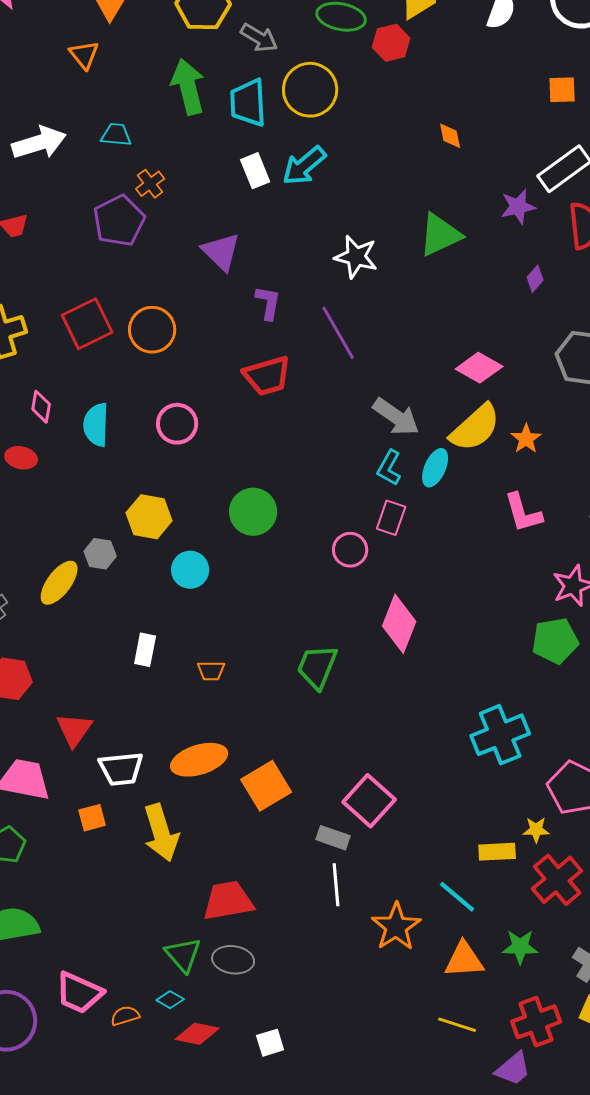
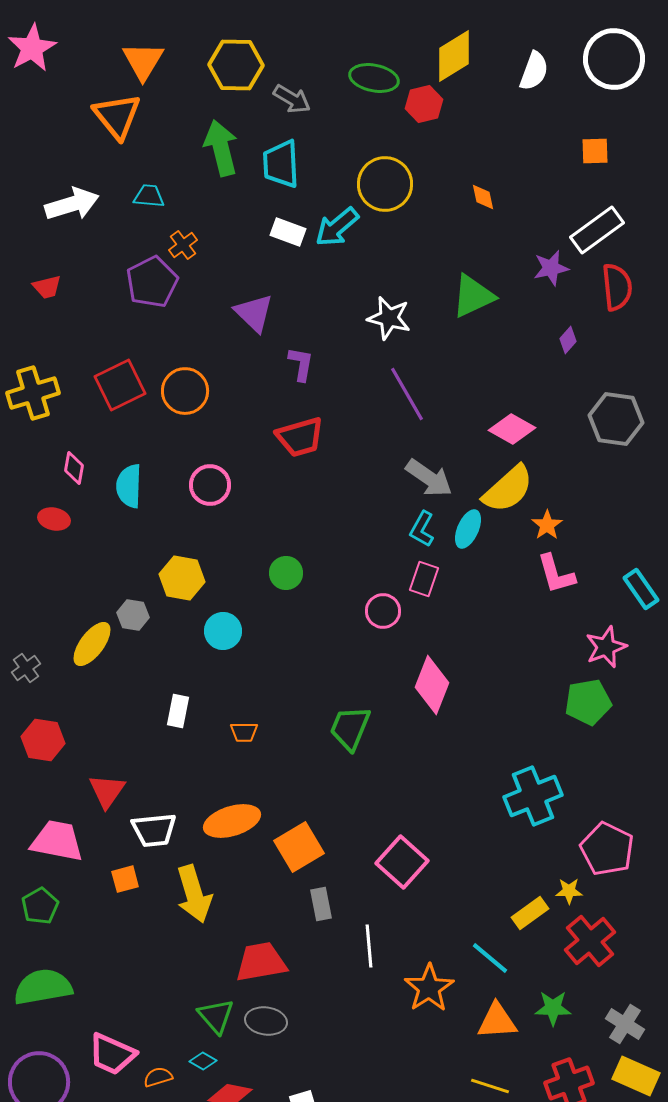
orange triangle: (84, 55) -> (117, 116), size x1.6
yellow circle: (310, 90) -> (385, 184), moved
white rectangle: (255, 171) -> (288, 232), turned -48
purple line: (338, 333) -> (407, 394), moved
orange star: (526, 439) -> (547, 525), moved
green circle: (253, 512) -> (286, 573), size x0.7
gray rectangle: (333, 838) -> (321, 904), moved, turned 60
yellow rectangle: (497, 852) -> (530, 913), turned -33

